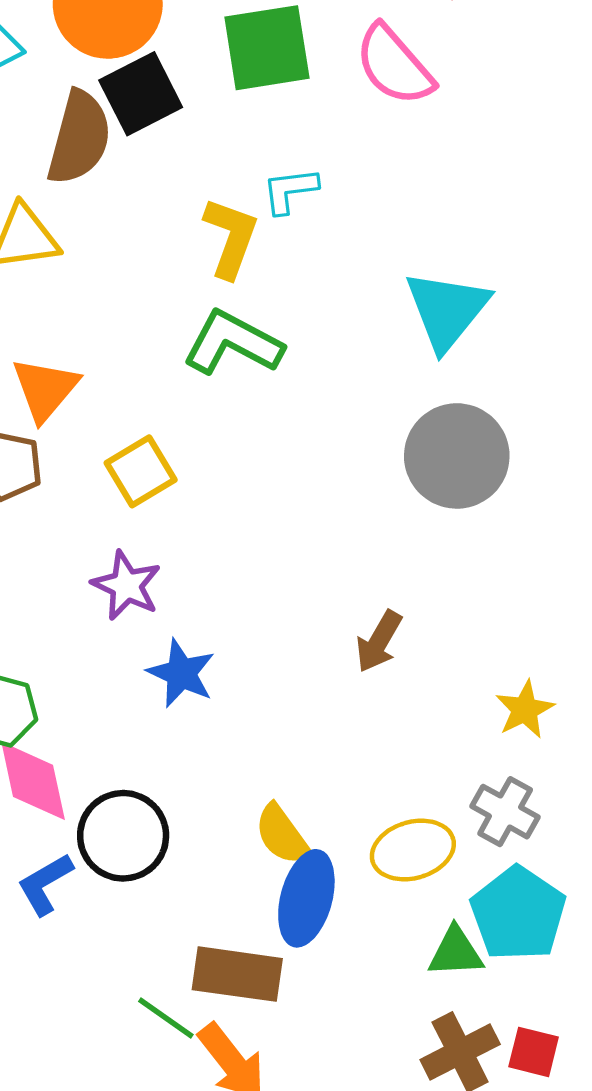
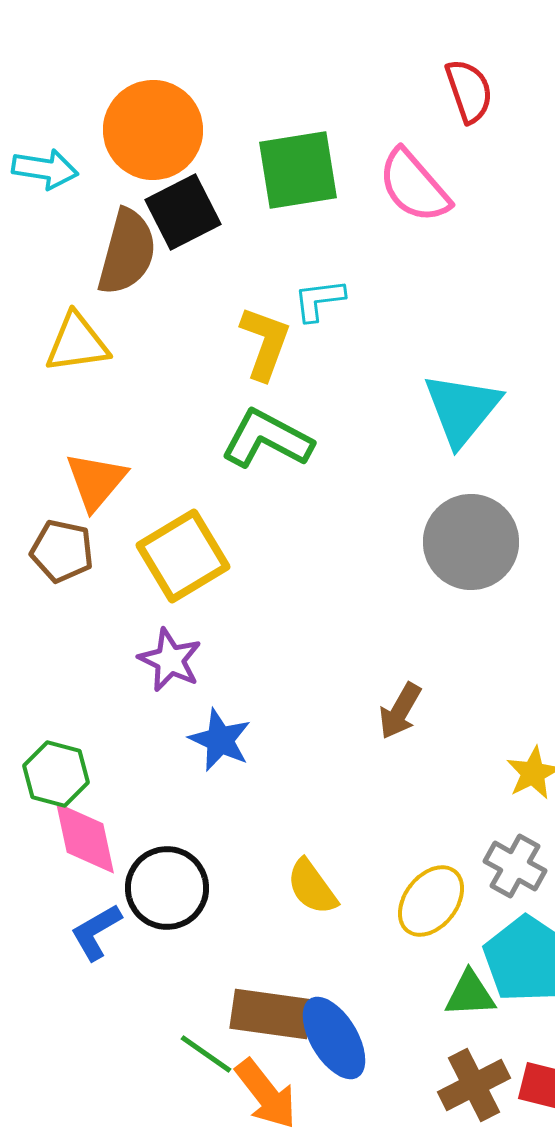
yellow square: (141, 471) -> (183, 556), size x1.4
yellow ellipse: (413, 850) -> (431, 901), turned -36
blue ellipse: (306, 898) -> (334, 1038), moved, turned -46

